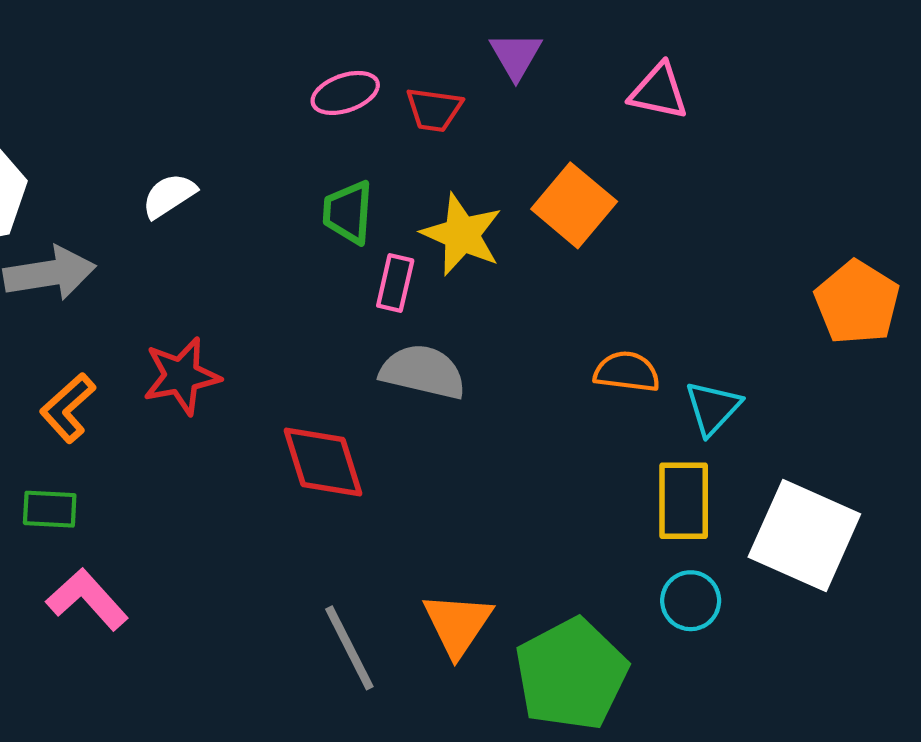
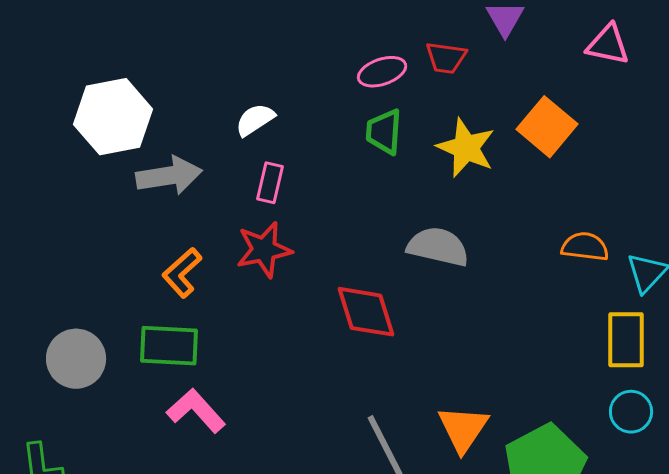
pink ellipse: (345, 93) -> (382, 72), moved
pink rectangle: (395, 283) -> (270, 183), moved
green rectangle: (50, 509) -> (169, 346), size x1.5

